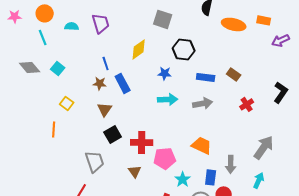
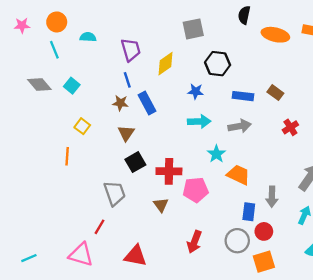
gray square: (163, 19) -> (193, 29), turned -30
purple trapezoid: (101, 23) -> (131, 50), moved
cyan star: (183, 179) -> (216, 154), moved

